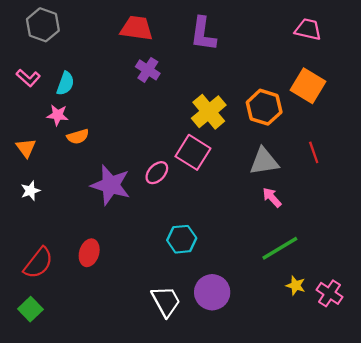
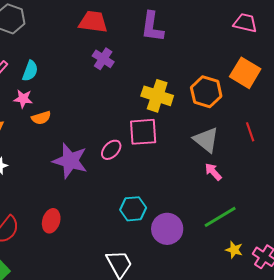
yellow cross: (209, 112) -> (157, 96), turned -32
pink square: (193, 152) -> (143, 132), turned -36
gray triangle: (264, 161) -> (206, 140), turned 48
purple circle: (212, 292) -> (167, 229), moved

